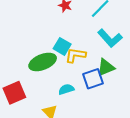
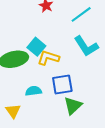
green triangle: (106, 67) -> (73, 106), moved, turned -30

